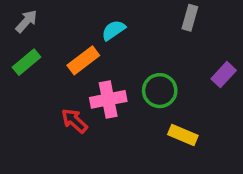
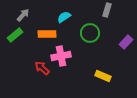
gray arrow: (26, 21) -> (23, 15), moved
orange rectangle: (83, 60) -> (47, 34), turned 36
green circle: (160, 91) -> (90, 33), moved

